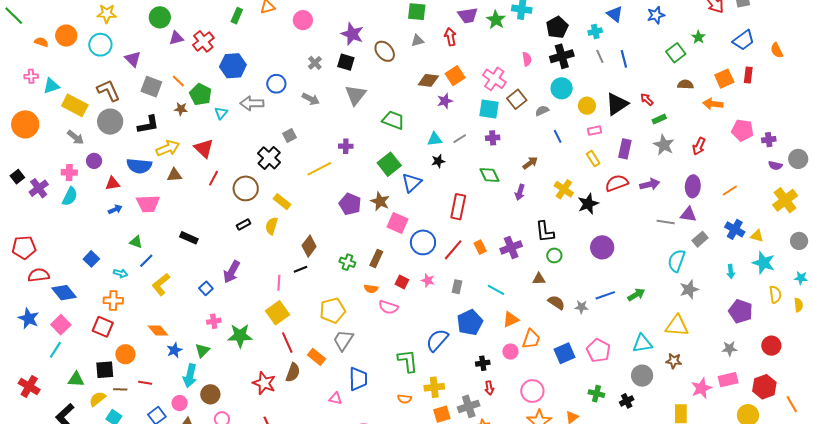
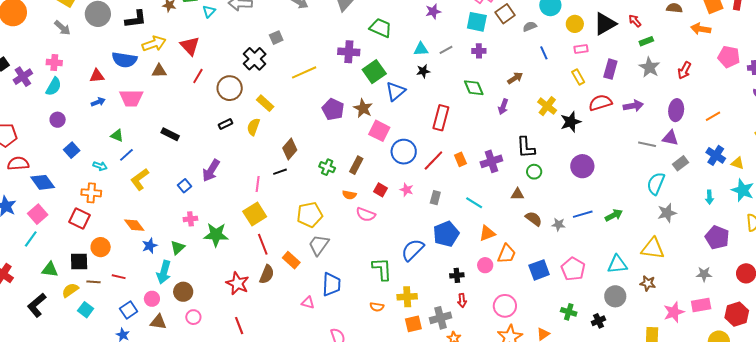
purple cross: (346, 146) -> (349, 52), moved, size x1.5
purple circle: (94, 161) -> (58, 120), moved

